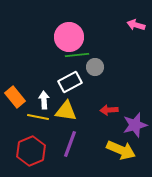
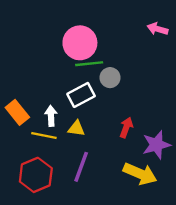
red arrow: (109, 110) -> (126, 127), turned 114
yellow triangle: (66, 111) -> (76, 129), size x0.7

